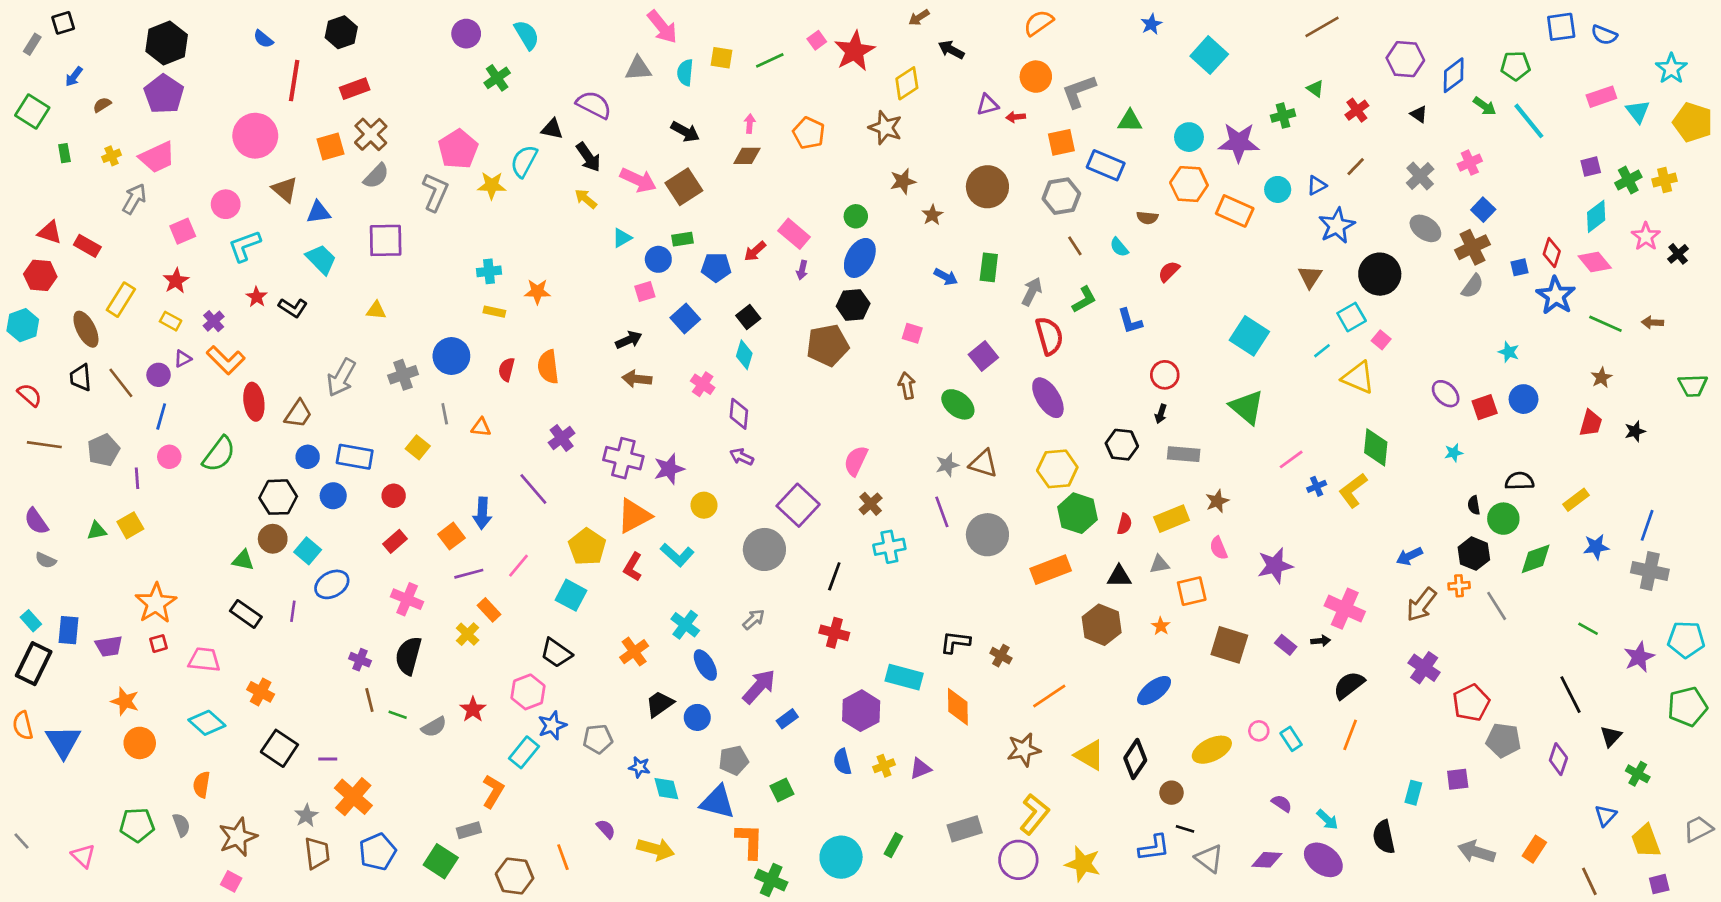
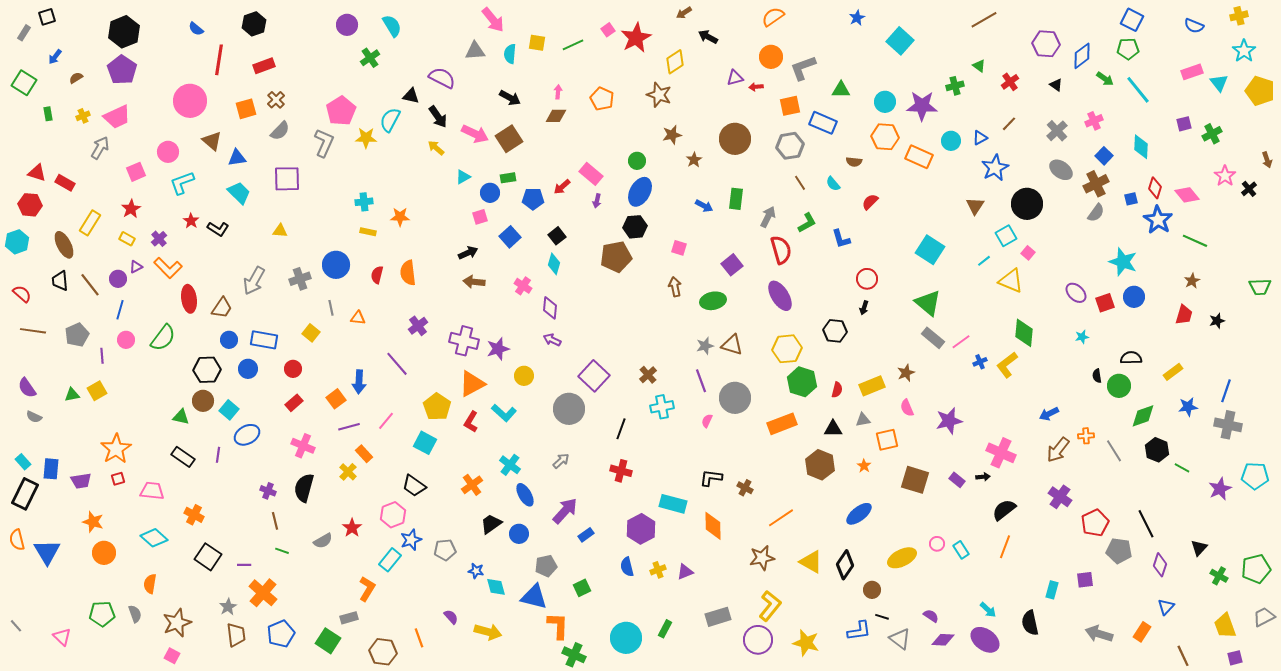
blue square: (1561, 27) -> (1132, 20), moved, turned 35
brown cross: (371, 134) -> (276, 100), size x0.7
yellow cross: (1665, 180) -> (1239, 16), moved
cyan diamond: (1596, 216) -> (1141, 147), moved, turned -50
brown arrow: (1652, 322) -> (1267, 160), moved, turned -112
cyan star: (1509, 352) -> (1123, 262), size x1.8
green ellipse: (958, 404) -> (713, 301), turned -50
gray rectangle: (1184, 454) -> (933, 338), moved, turned 35
pink semicircle: (856, 461) -> (707, 421), moved, size x0.6
black hexagon: (1474, 554) -> (1157, 450), moved
black line: (1571, 695) -> (1146, 524), moved
green pentagon: (1687, 707) -> (1256, 569), moved
green line: (398, 715) -> (282, 551), moved
purple semicircle: (1282, 803) -> (931, 616), moved
blue triangle: (1605, 816) -> (1166, 607), moved

